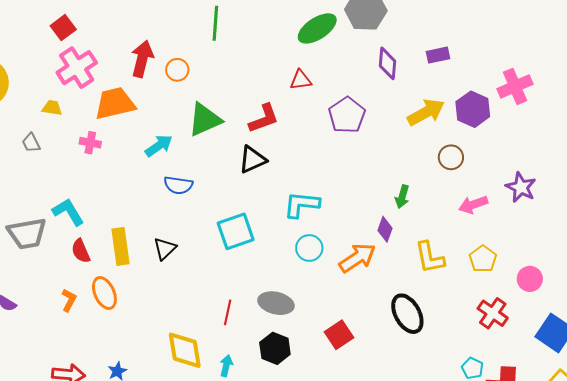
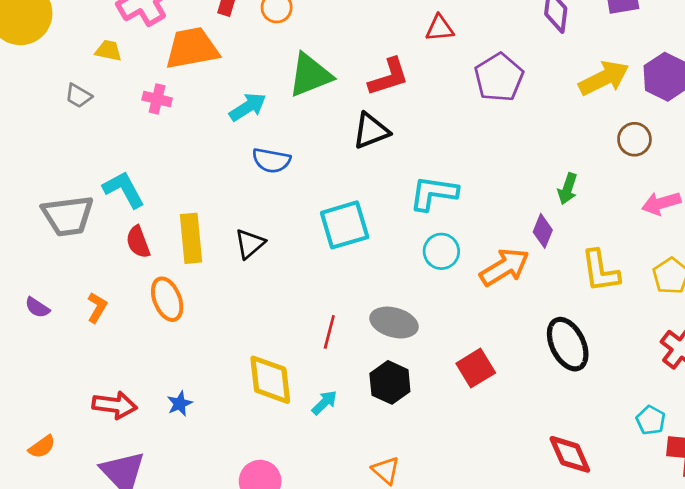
gray trapezoid: (31, 143) -> (78, 96), turned -35
orange L-shape: (69, 300) -> (97, 308), moved
cyan arrow: (226, 366) -> (324, 403), turned 30

